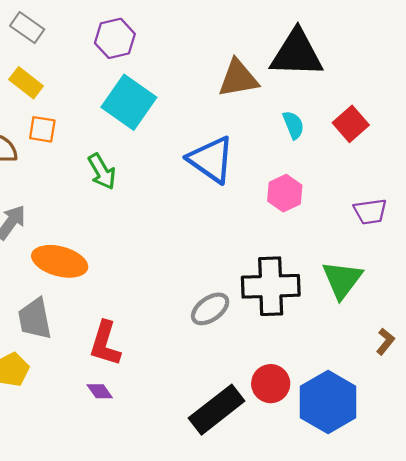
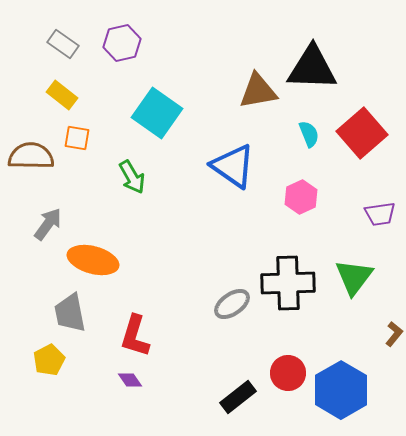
purple hexagon: (115, 38) -> (122, 43), moved
red square: (351, 124) -> (362, 133), size x1.5
black rectangle: (217, 410) -> (238, 397), size x0.7

